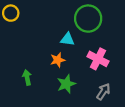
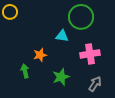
pink cross: (98, 59) -> (90, 54), turned -36
orange star: (58, 60) -> (40, 55), moved

